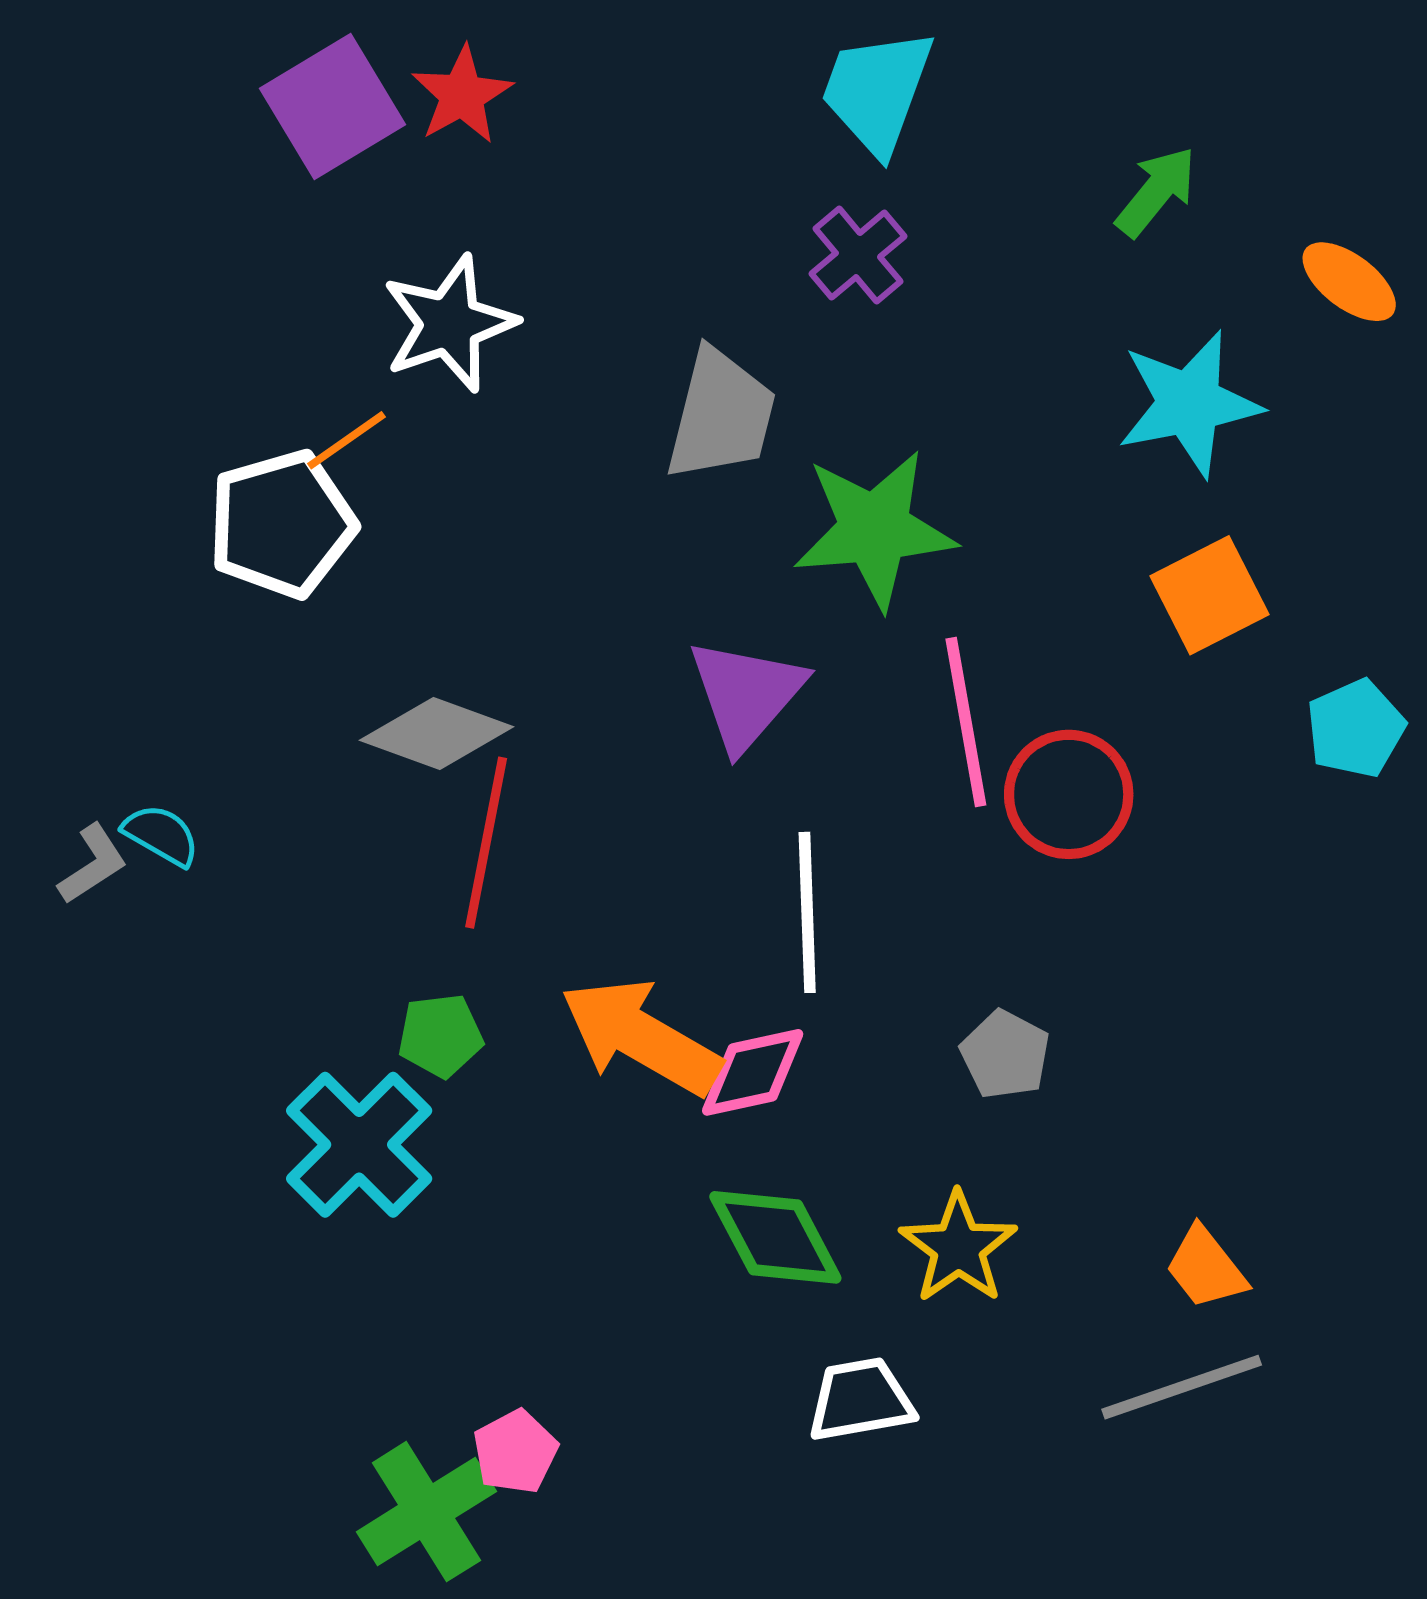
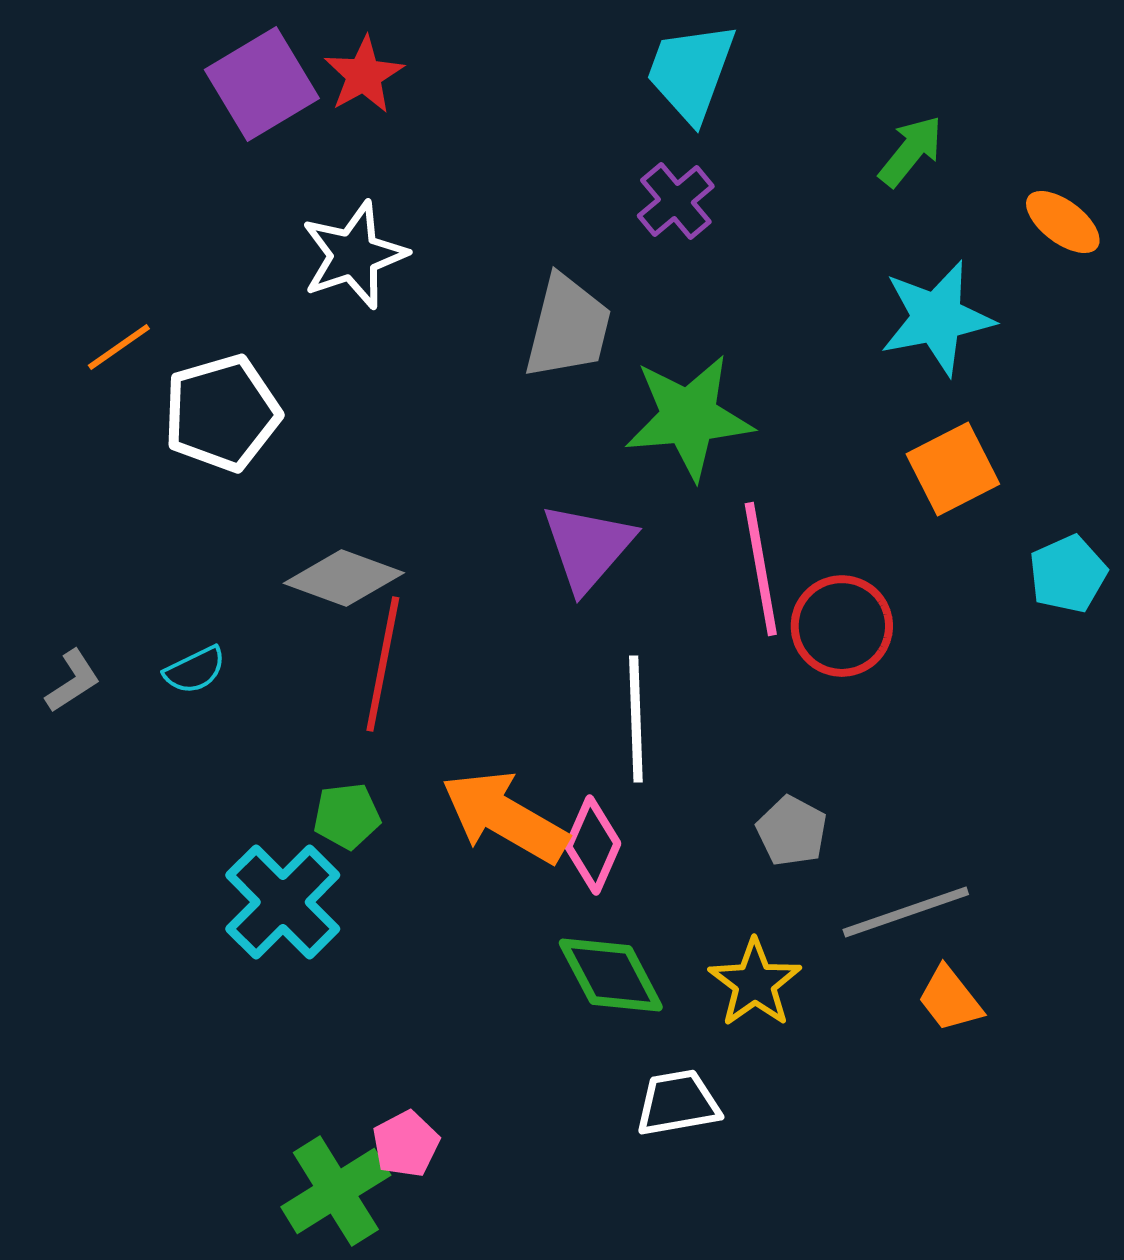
orange line: (346, 440) -> (119, 347), moved
cyan semicircle: (161, 835) -> (195, 670), moved, turned 124
pink diamond: (753, 1072) -> (593, 845), turned -54
gray line: (1182, 1387) -> (906, 912), moved

